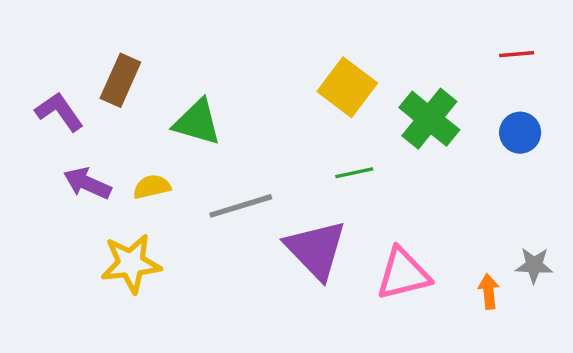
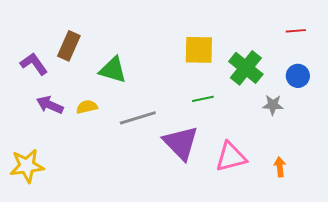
yellow square: (347, 87) -> (199, 50), turned -36
yellow star: (131, 264) -> (27, 166), moved
gray star: (534, 265) -> (273, 105), moved

